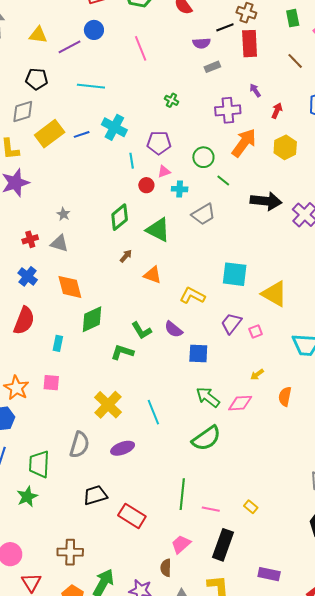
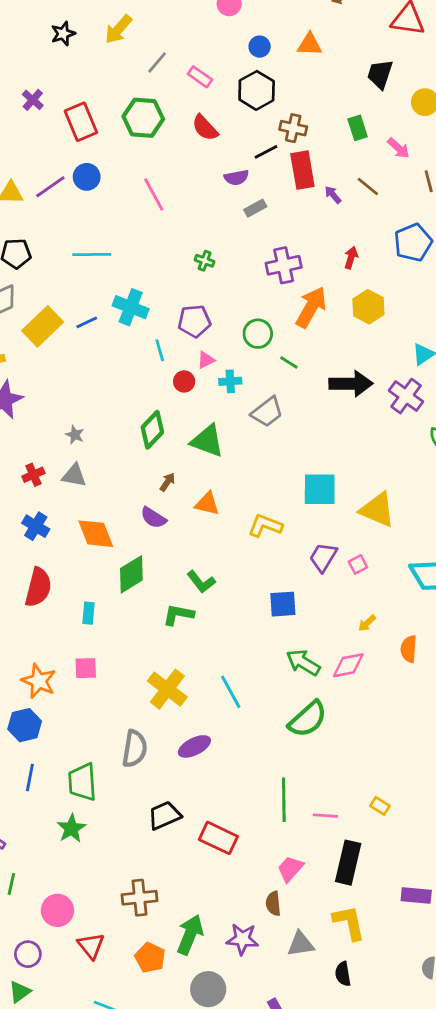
purple line: (70, 47) -> (50, 187), moved
purple arrow: (255, 90) -> (333, 195), moved
purple semicircle: (173, 329) -> (153, 518), moved

